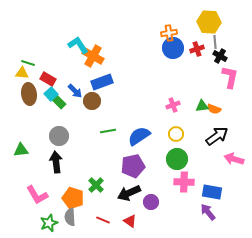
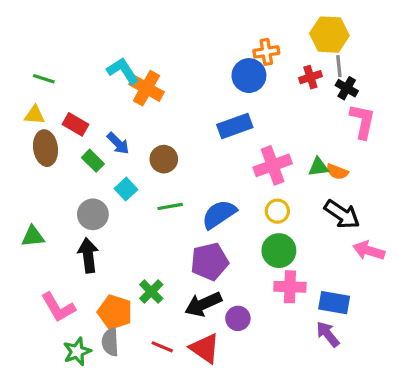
blue circle: (173, 48) -> (249, 76), moved
green line: (28, 63) -> (44, 79), moved
blue rectangle: (102, 82) -> (235, 126), moved
cyan square: (51, 94) -> (126, 189), moved
brown circle: (92, 101) -> (164, 159), moved
pink cross: (173, 105) -> (273, 165), size x1.6
black arrow: (217, 136) -> (342, 214), turned 70
red triangle: (130, 221) -> (205, 348), size x1.5

